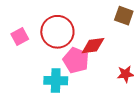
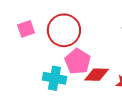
red diamond: (93, 46) -> (97, 75), moved

